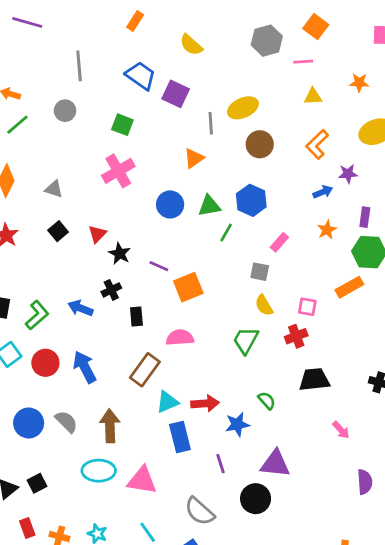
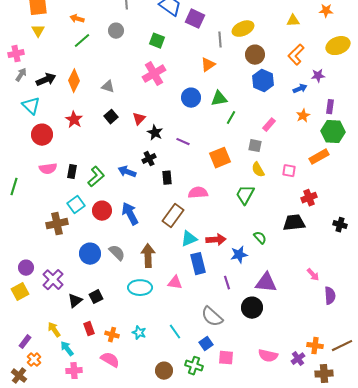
blue hexagon: (251, 200) -> (263, 81), moved
orange square: (188, 287) -> (220, 158), moved
red cross: (296, 336) -> (309, 198), moved
pink arrow: (341, 430) -> (313, 275), moved
pink triangle: (142, 480) -> (175, 283), moved, size x0.7

